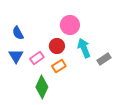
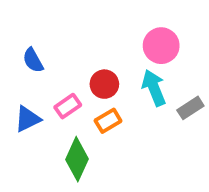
pink circle: (70, 25) -> (161, 46), moved
blue triangle: (16, 56) -> (27, 119), moved, turned 35

